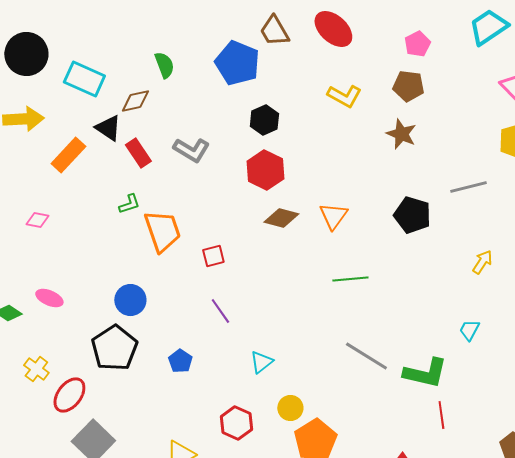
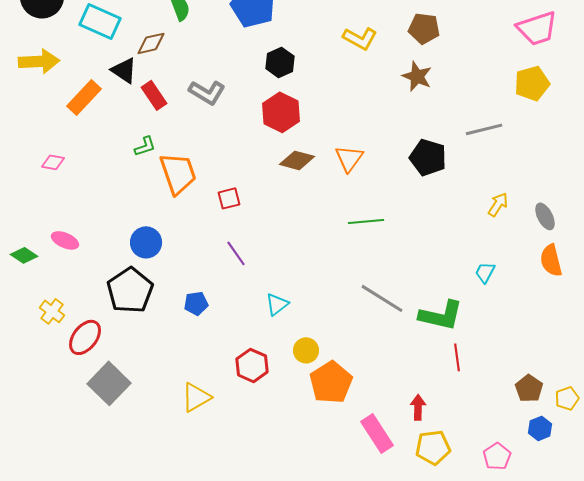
blue pentagon: (180, 361) -> (196, 303), turned 30

